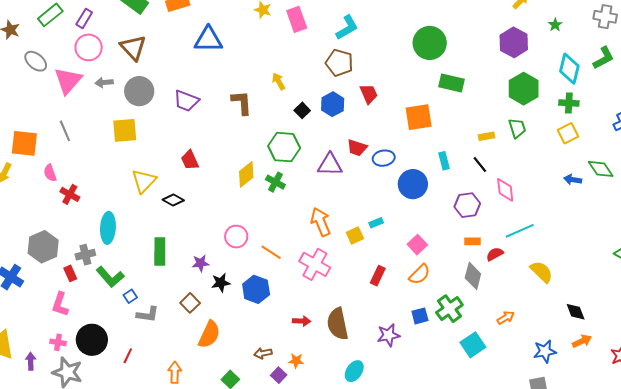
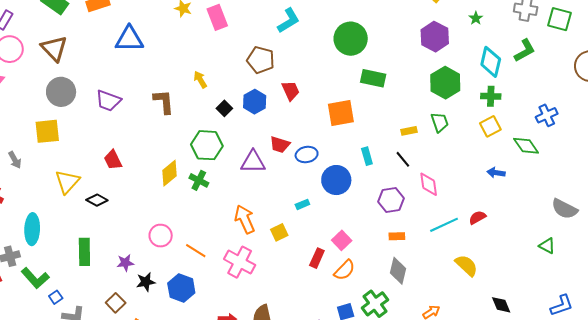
cyan L-shape: (347, 28) -> (289, 21), moved
gray arrow: (104, 82) -> (15, 160), moved, turned -114
green diamond: (601, 169) -> (526, 146), moved
cyan rectangle: (376, 223) -> (302, 204), moved
red semicircle: (495, 254) -> (477, 218), moved
red rectangle: (378, 276) -> (317, 258), moved

